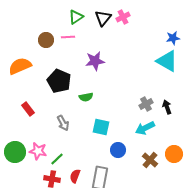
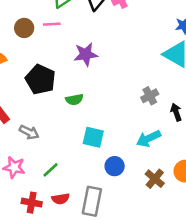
gray cross: (146, 104) -> (150, 96), moved
gray arrow: (63, 123) -> (29, 132), moved, turned -35
green line: (57, 159) -> (50, 170), moved
red semicircle: (75, 176) -> (61, 199), turned -120

